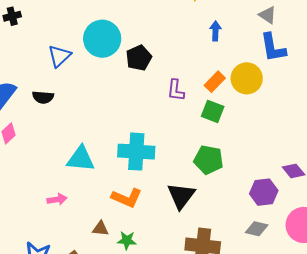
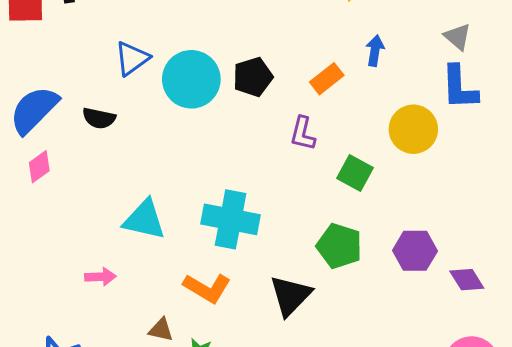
cyan circle: (102, 39) -> (191, 79), moved
orange rectangle: (215, 82) -> (327, 79), moved
purple hexagon: (264, 192) -> (415, 251), moved

